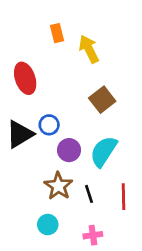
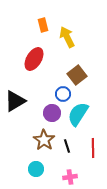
red ellipse: (25, 78) -> (34, 59), moved, turned 50
blue circle: (49, 125) -> (63, 94), moved

